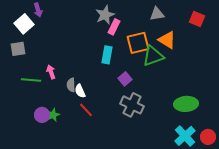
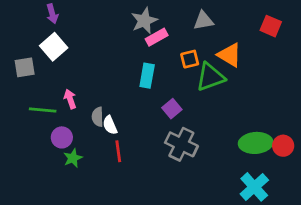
gray triangle: (157, 14) -> (203, 21), moved
white square: (24, 24) -> (54, 47), moved
pink rectangle: (114, 27) -> (157, 37), turned 35
orange square: (138, 43) -> (190, 59), size x0.6
red line: (86, 110) -> (118, 151), turned 35
purple circle: (42, 115) -> (62, 137), moved
red circle: (208, 137) -> (283, 146), moved

